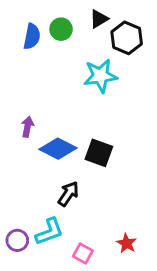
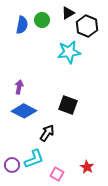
blue diamond: (58, 149) -> (24, 111), moved

